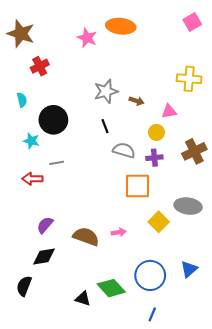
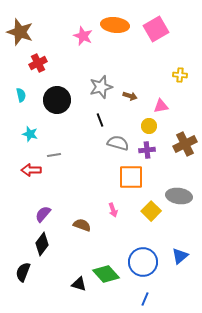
pink square: (192, 22) -> (156, 29), moved, size x1.4
yellow cross: (189, 79) -> (180, 75), size x0.6
black circle: (53, 120) -> (57, 100), moved
pink arrow: (119, 232) -> (113, 210), moved, turned 80
brown semicircle: (86, 237) -> (82, 225), size x0.7
black diamond: (44, 257) -> (42, 244), turned -45

